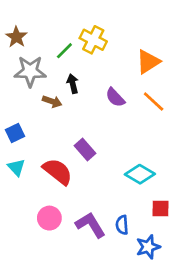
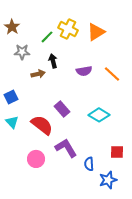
orange triangle: (148, 62) -> (96, 32), moved
gray star: (30, 71) -> (22, 52), size x0.7
purple semicircle: (115, 97) -> (84, 71), turned -56
brown arrow: (52, 101) -> (38, 74), turned -32
cyan diamond: (140, 174) -> (99, 115), moved
purple L-shape: (90, 225) -> (66, 148), moved

